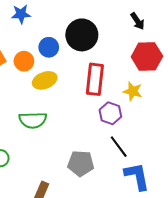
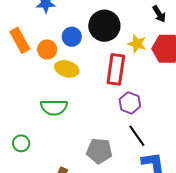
yellow ellipse: (45, 80) -> (67, 69), turned 35
yellow star: (133, 91) -> (137, 44), moved

